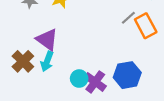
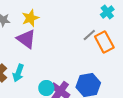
purple triangle: (47, 40) -> (26, 39), moved

